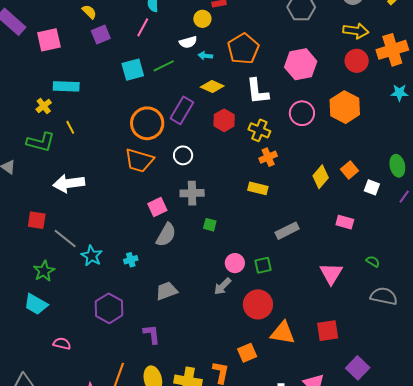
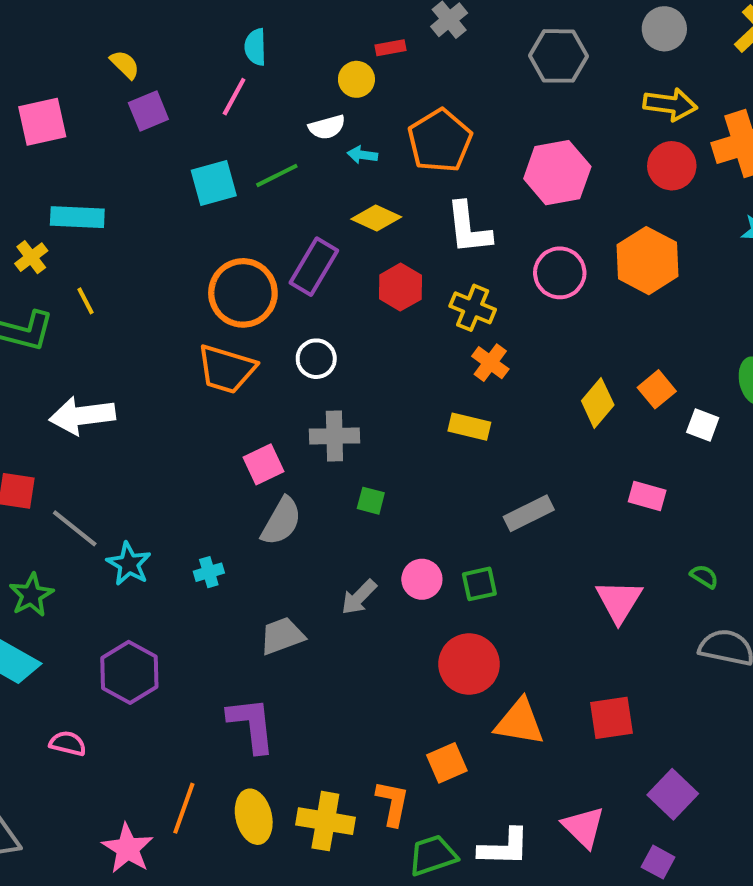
orange cross: (268, 157) -> (490, 363), turned -30
gray arrow: (222, 286) -> (359, 597), moved
purple hexagon: (109, 308) -> (129, 672), moved
purple L-shape: (152, 334) -> (251, 725), size x1.4

